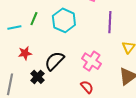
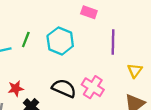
red star: (25, 53) -> (16, 89), moved
black semicircle: (54, 61) -> (64, 88), moved, turned 70

